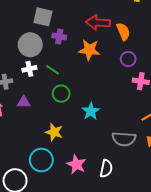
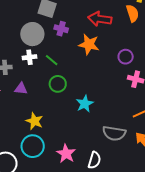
orange semicircle: (123, 32) -> (133, 13), moved
yellow star: (54, 132) -> (34, 121), moved

